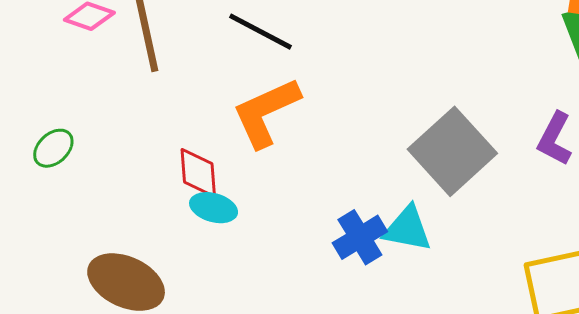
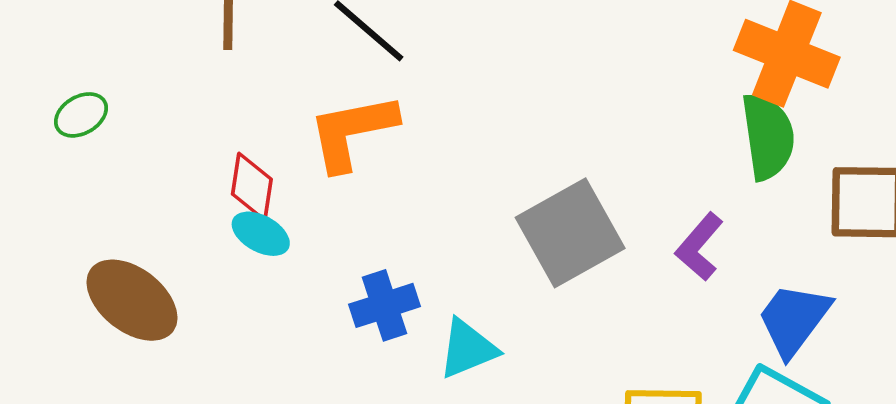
cyan triangle: (407, 229) -> (468, 349), moved, turned -46
blue cross: (360, 237) -> (385, 305), moved

